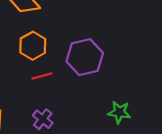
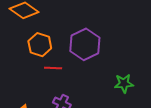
red line: (42, 76) -> (53, 68), turned 30

